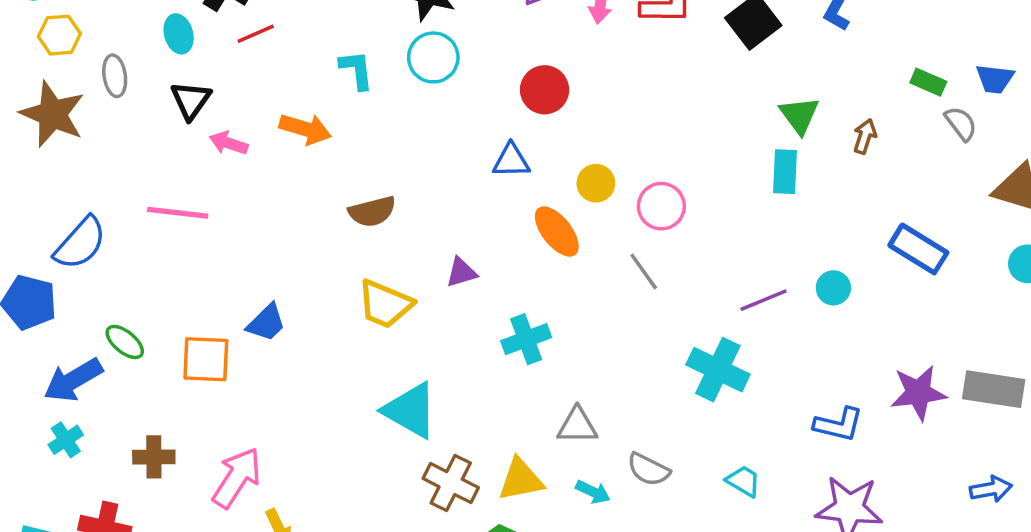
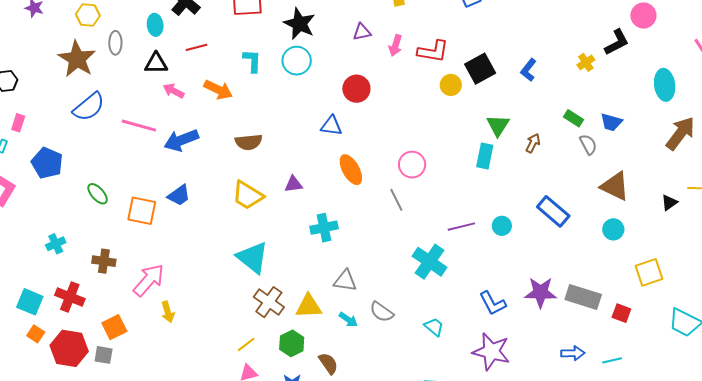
red line: (256, 34) -> (196, 47), moved
black triangle: (191, 100) -> (156, 63), turned 45
yellow circle: (596, 183) -> (451, 85), moved
blue semicircle: (80, 243) -> (89, 107), moved
blue arrow: (73, 380) -> (181, 140), moved
blue L-shape: (838, 424) -> (493, 303), turned 40

